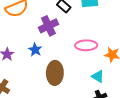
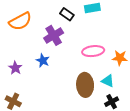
brown ellipse: (55, 73) -> (85, 85), moved

